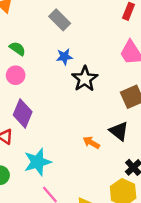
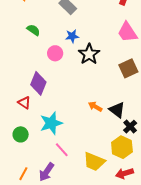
pink circle: (16, 75) -> (55, 53), moved
black triangle: (119, 131) -> (117, 110), moved

